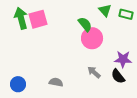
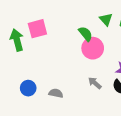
green arrow: (21, 18) -> (17, 40), moved
blue circle: (18, 84) -> (28, 88), moved

